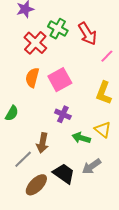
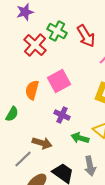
orange semicircle: (32, 78) -> (32, 90), moved
brown arrow: (42, 143) -> (42, 143), turned -84
gray arrow: (91, 166) -> (90, 166), turned -66

